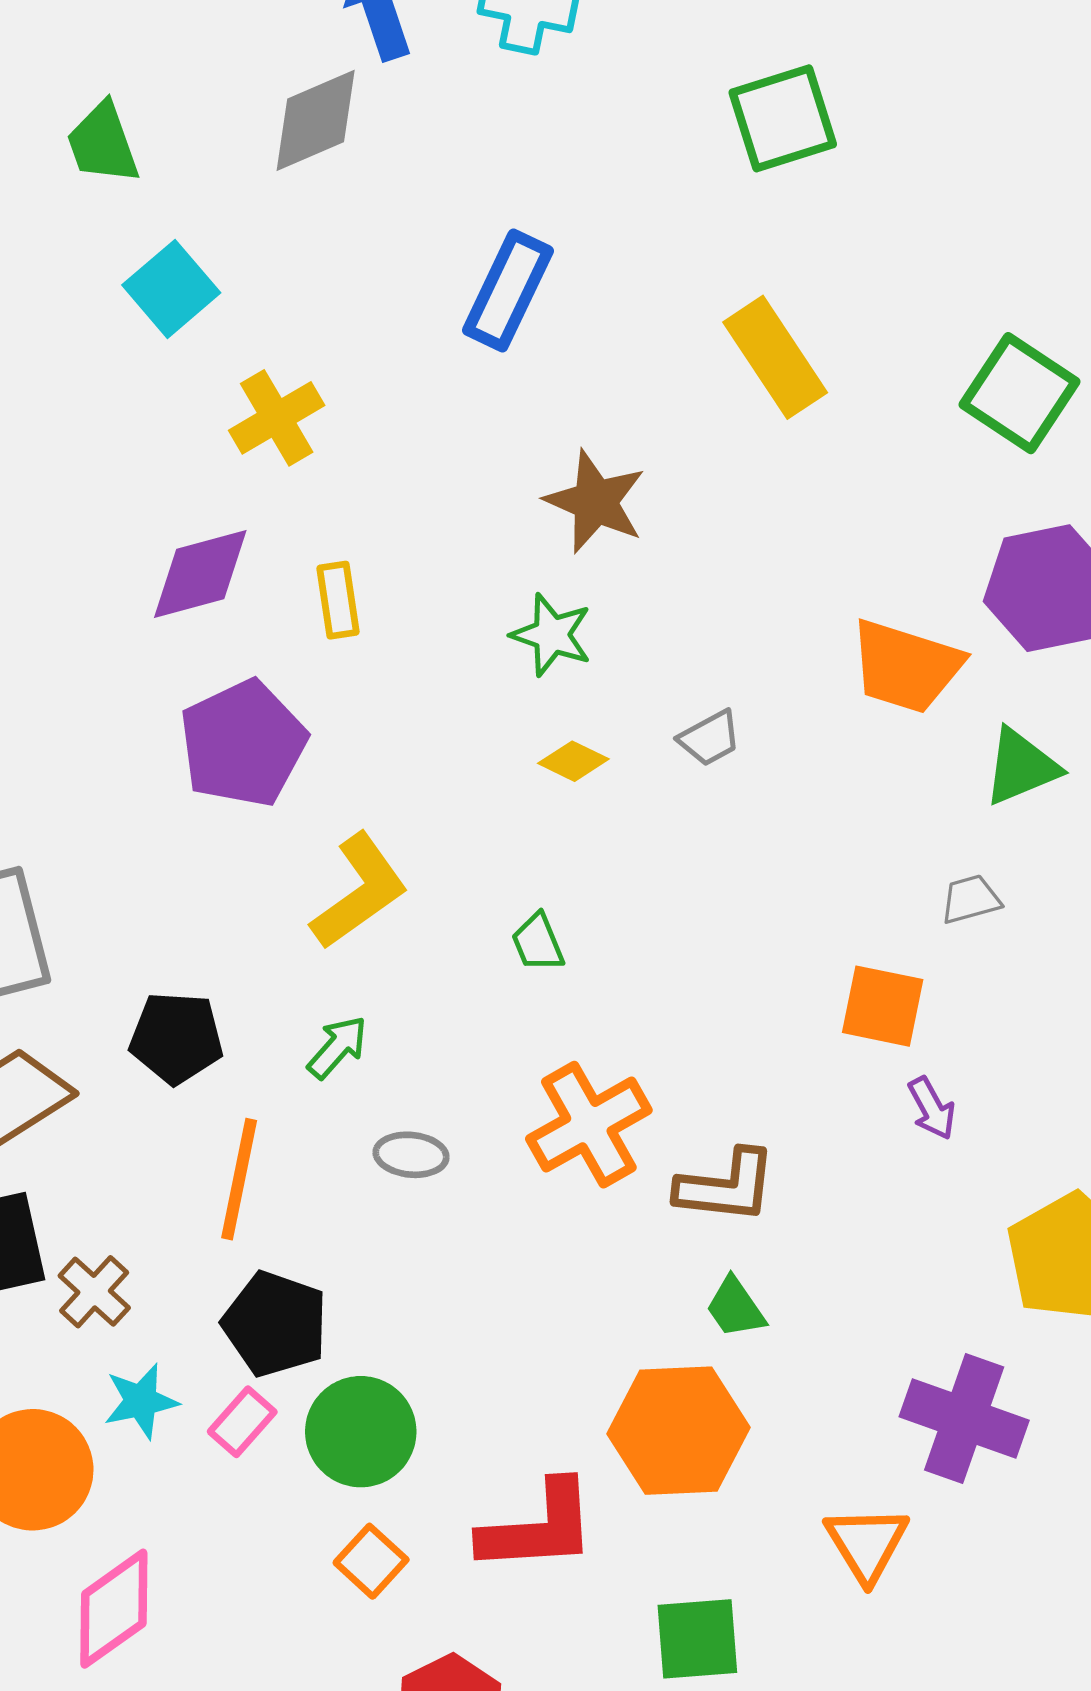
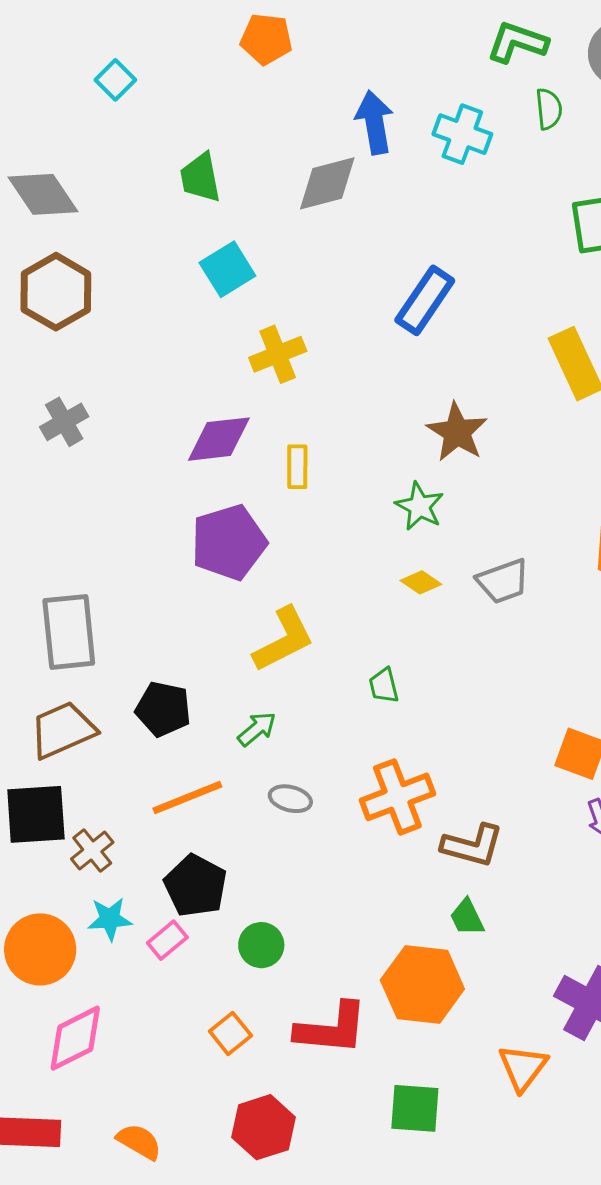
gray trapezoid: (710, 738) -> (503, 581), size x1.4
orange line: (239, 1179) -> (187, 798), turned 48
green circle: (361, 1432) -> (261, 945), moved, size x0.7

